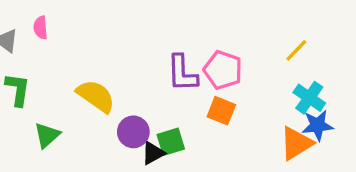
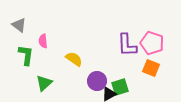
pink semicircle: (40, 28) -> (43, 41), moved
yellow semicircle: (96, 96) -> (74, 59), size x0.7

